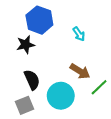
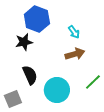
brown arrow: (80, 71) -> (75, 54), moved, turned -48
gray square: (25, 105) -> (13, 99), moved

